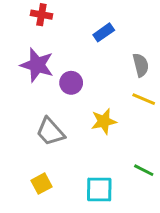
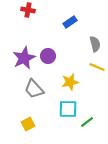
purple star: (37, 65) -> (24, 58), moved, turned 30
green line: (144, 170) -> (87, 122), moved, turned -64
cyan square: (99, 189) -> (68, 109), moved

